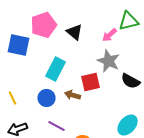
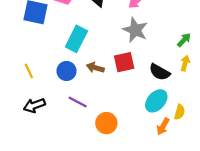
black semicircle: (131, 81) -> (160, 72), moved
red square: (91, 82) -> (124, 62), moved

